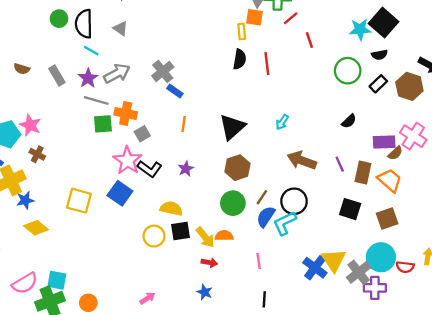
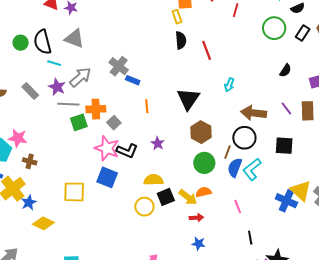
gray triangle: (121, 28) -> (74, 39), size x1.5
red line: (309, 40) -> (236, 10), turned 48
red line: (267, 64) -> (207, 50), moved
black circle: (294, 201) -> (244, 138), moved
black square: (350, 209) -> (284, 146), moved

